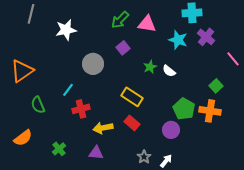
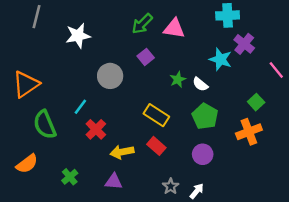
cyan star: (178, 40) -> (220, 59), moved
green semicircle: (38, 105) -> (45, 125), size x1.4
red cross: (81, 109) -> (96, 129), turned -30
green pentagon: (184, 109) -> (205, 116), moved
orange cross: (210, 111) -> (249, 132), turned -30

